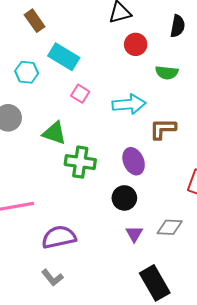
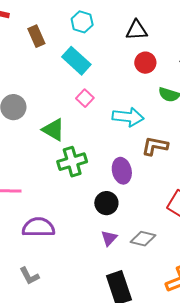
brown rectangle: (35, 21) -> (36, 36), moved
cyan hexagon: (27, 72) -> (82, 22), moved
green cross: (80, 162) -> (72, 162), turned -36
gray L-shape: (52, 278) -> (29, 276), moved

